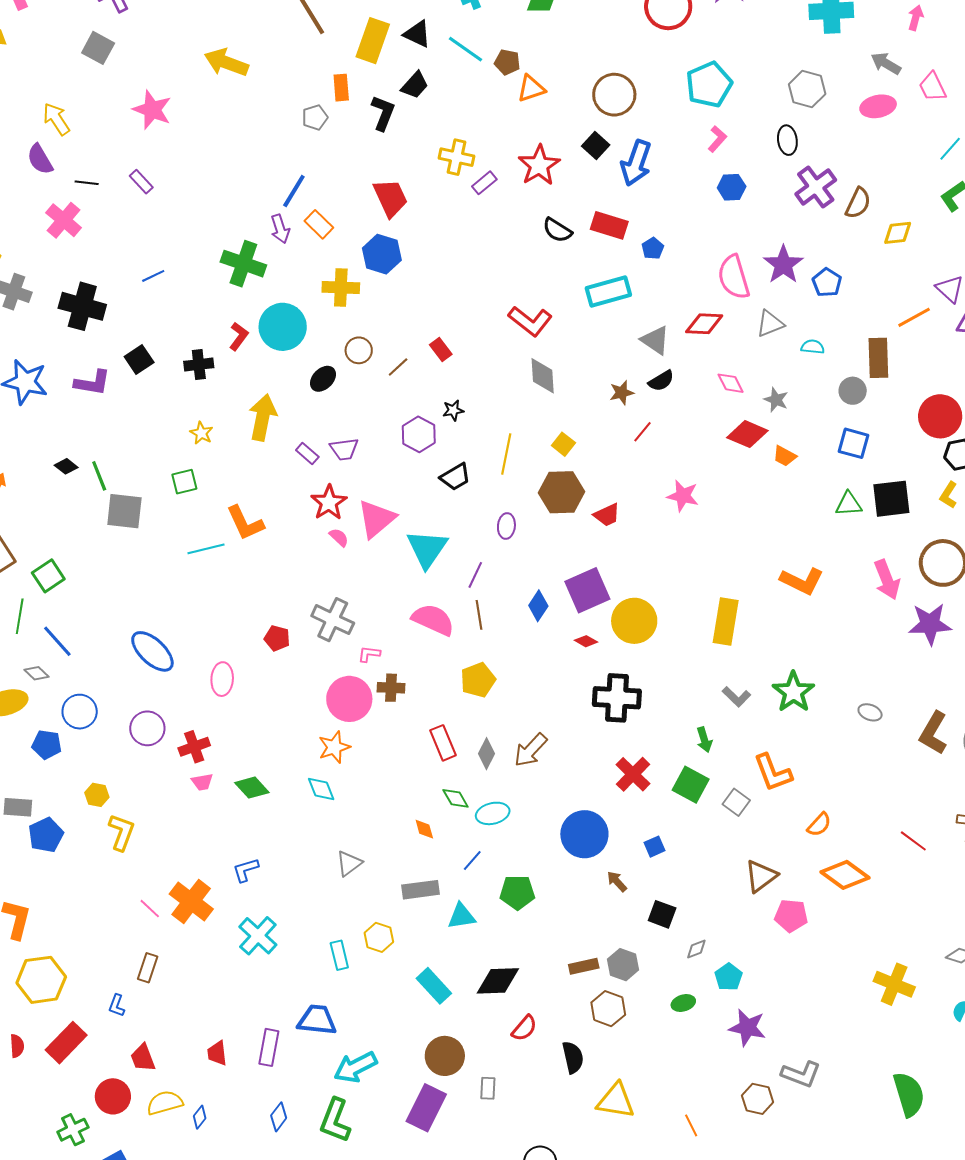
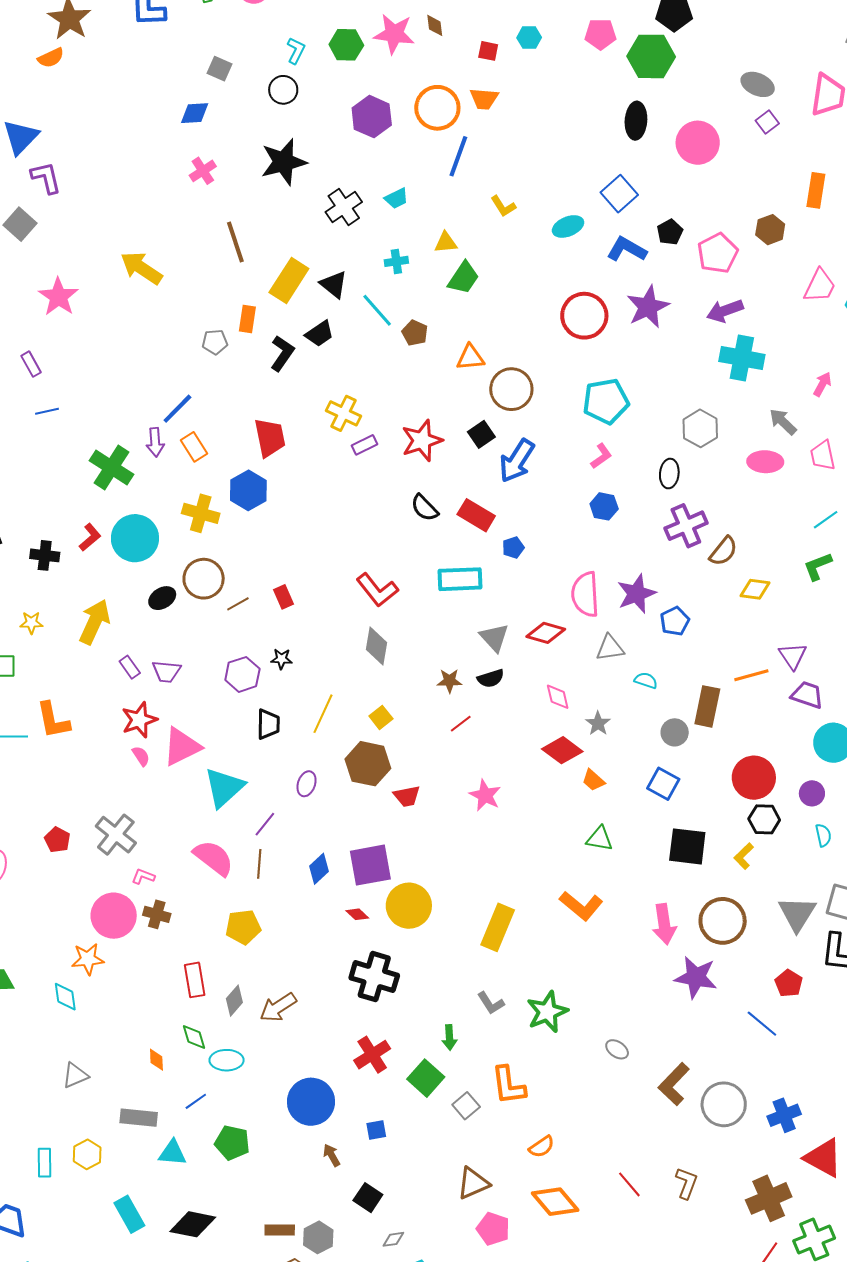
orange triangle: (531, 89) -> (470, 357), moved
blue line: (153, 276) -> (47, 411), moved
brown circle: (359, 350) -> (204, 579), size x1.5
yellow star: (201, 433) -> (31, 623), turned 30
black trapezoid: (455, 477) -> (268, 724), turned -72
green triangle: (849, 504) -> (600, 839), moved

